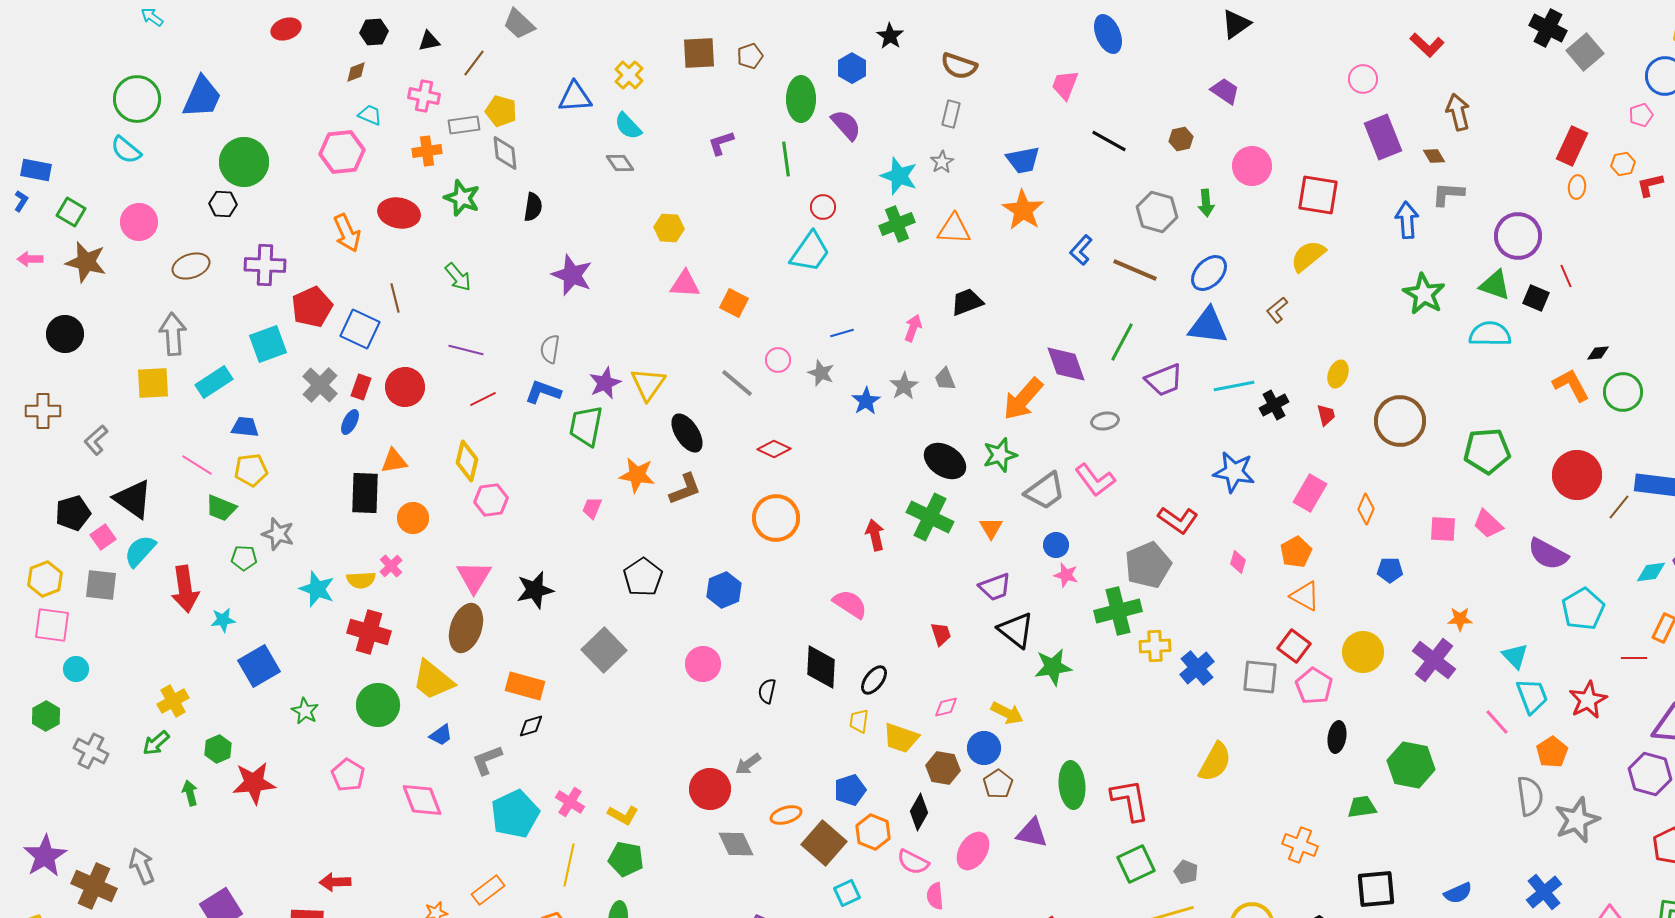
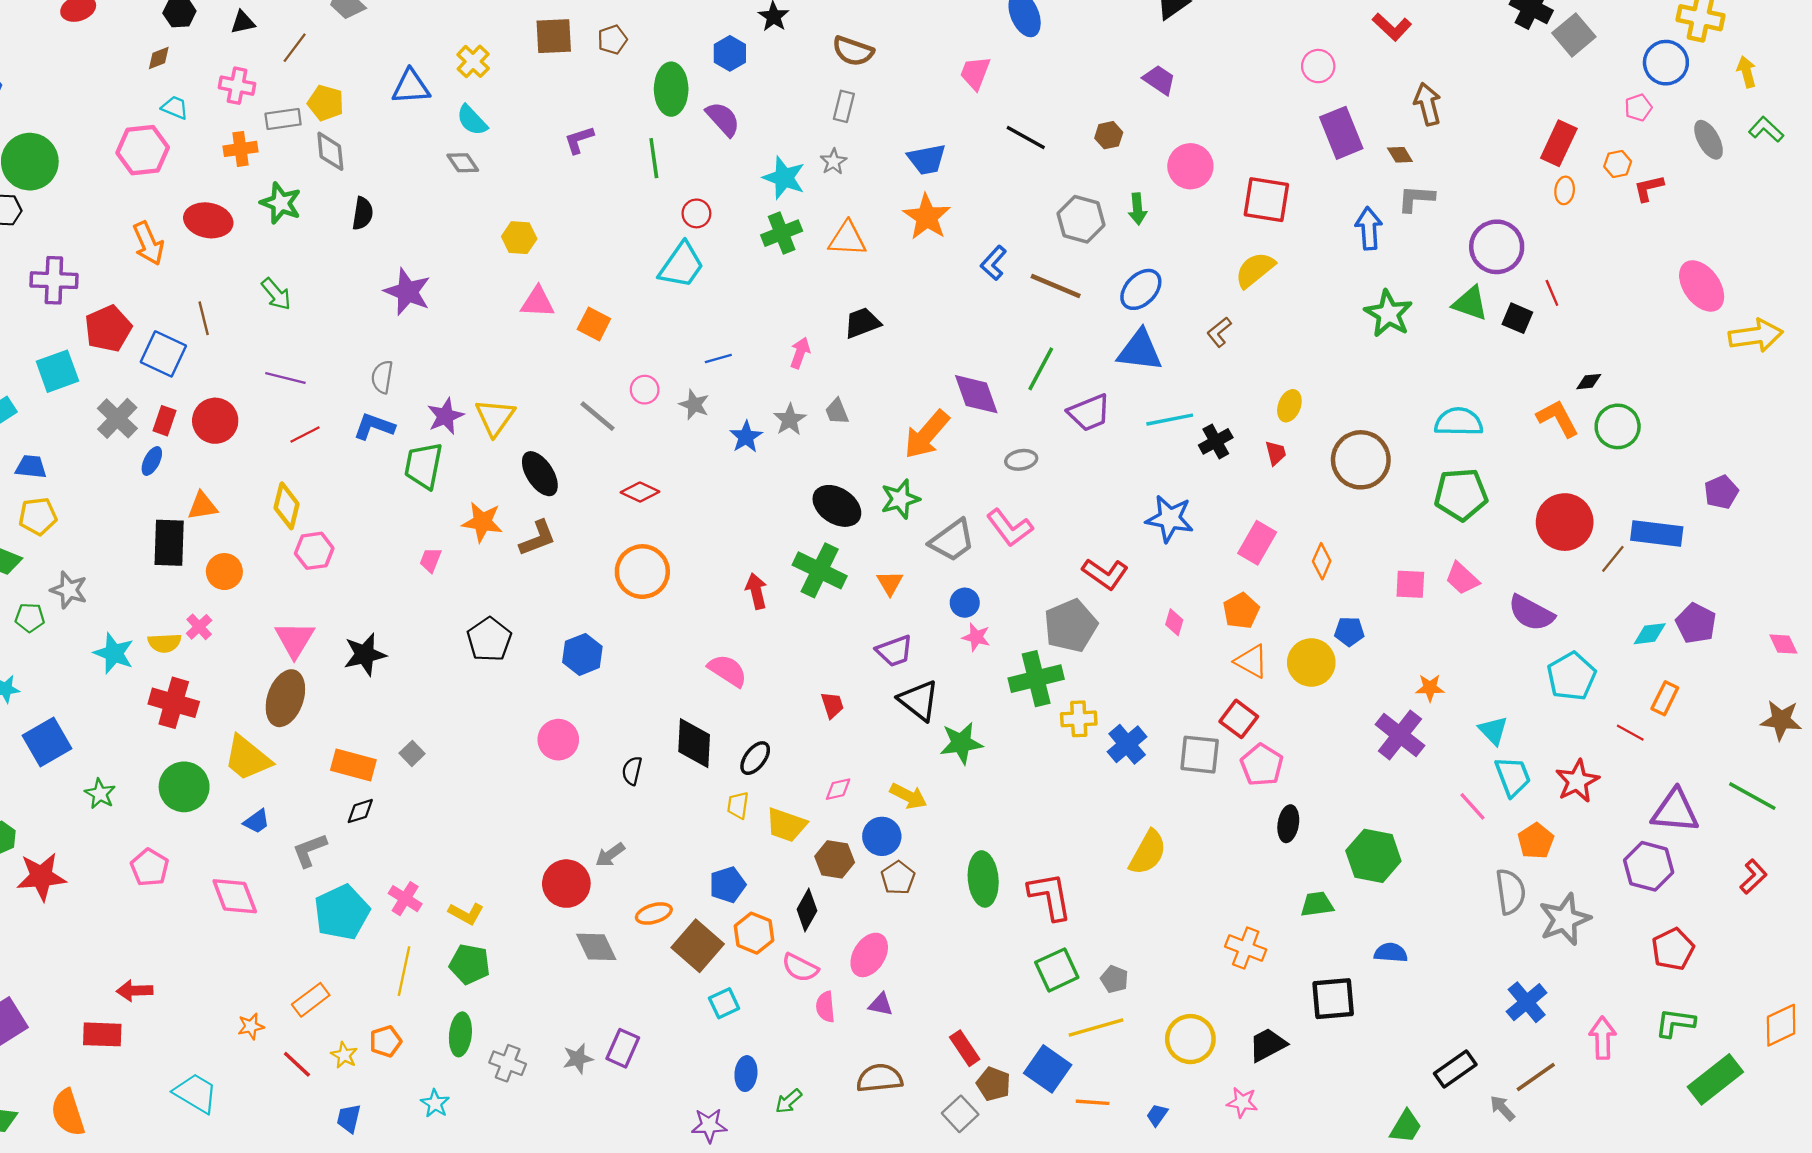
cyan semicircle: (1490, 334) -> (1459, 422), moved
gray square: (604, 650) -> (412, 753), moved, size x0.5
yellow circle: (1363, 652) -> (1311, 662), moved
red line: (1634, 658) -> (1630, 733), turned 30
purple triangle: (1032, 833) -> (881, 1004), moved, size x0.7
blue semicircle: (1458, 893) -> (1391, 953), moved, turned -152

